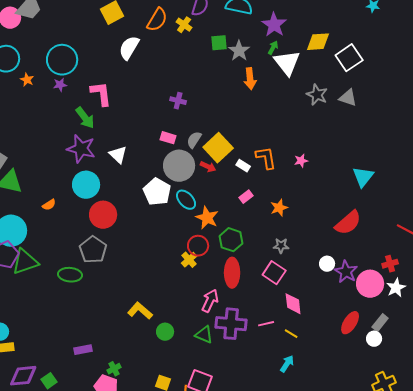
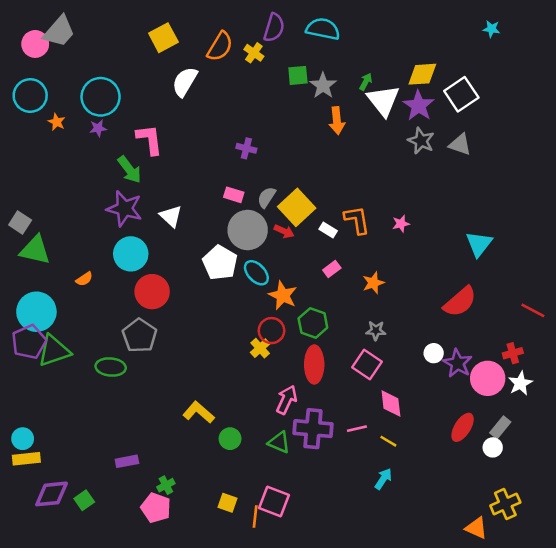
purple star: (274, 25) -> (419, 106), moved

